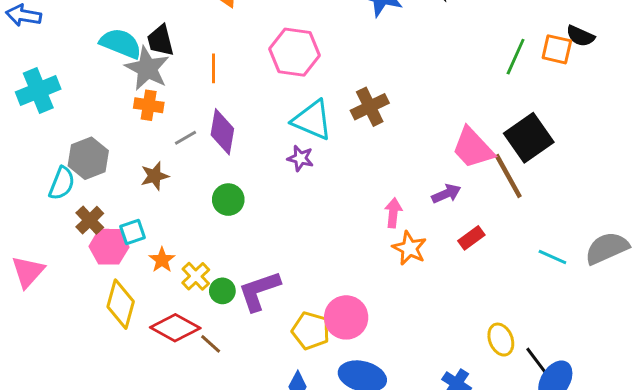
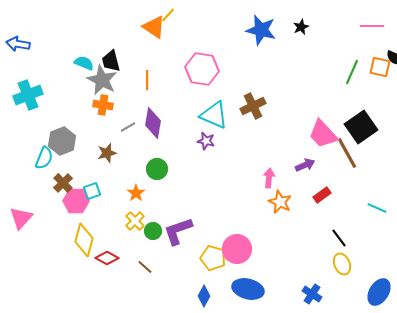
cyan semicircle: (121, 43) -> (84, 63), size x0.7
orange star: (162, 260) -> (136, 193), moved
red diamond: (175, 328) -> (107, 258), moved, size x0.7
black line: (536, 360) -> (339, 238), moved

